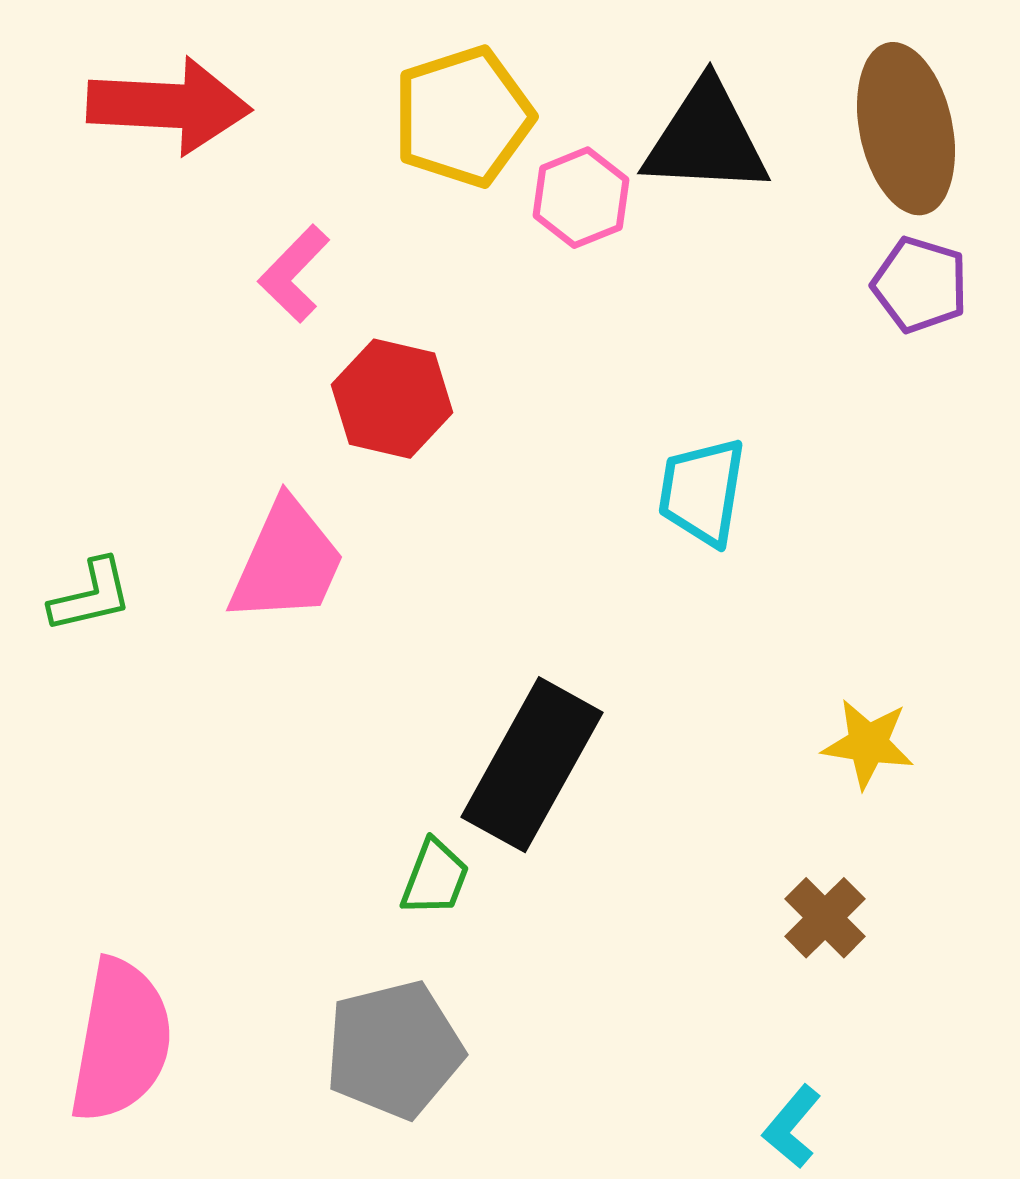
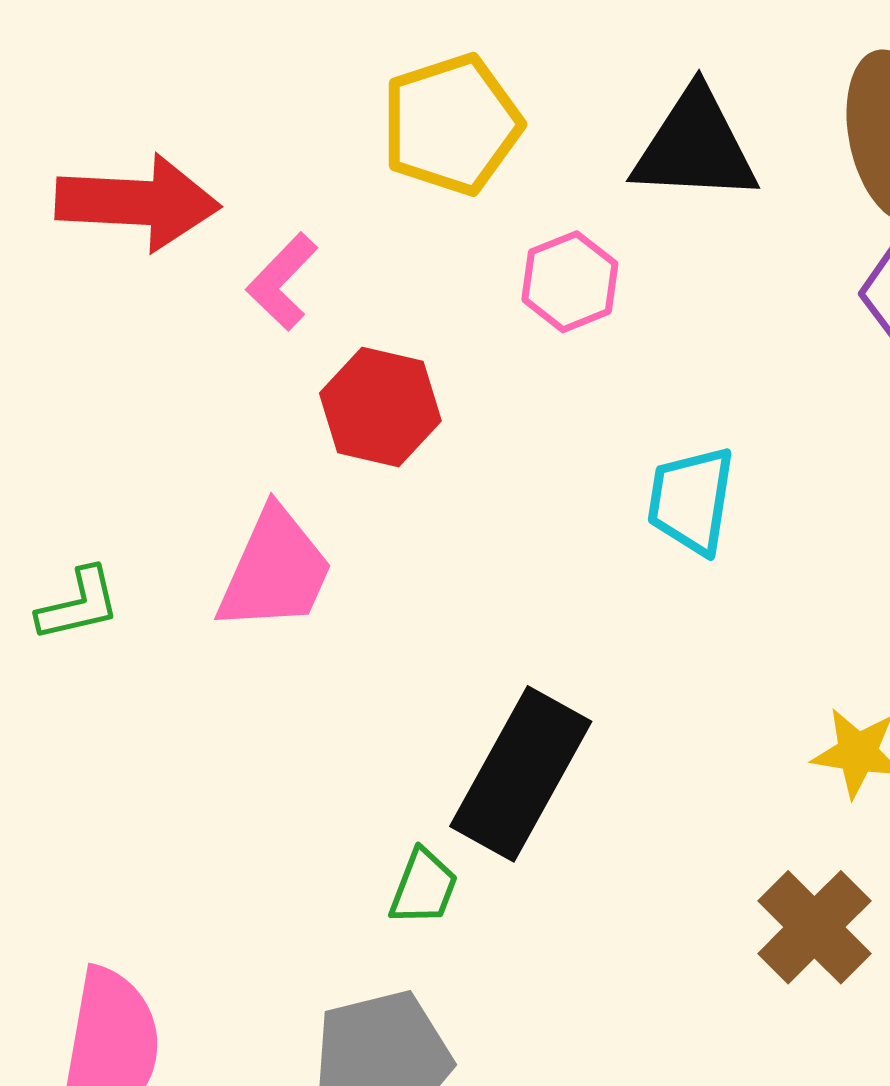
red arrow: (169, 106) -> (138, 202), moved
pink hexagon: (581, 198) -> (570, 282), moved
brown cross: (825, 918) -> (814, 927), size x1.4

